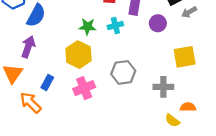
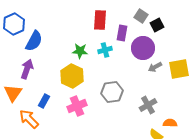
gray arrow: (189, 12) -> (155, 67), moved
purple circle: (158, 23) -> (143, 48), size x1.5
yellow square: (185, 57) -> (179, 69), moved
gray cross: (163, 87) -> (148, 105), turned -30

